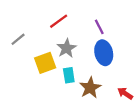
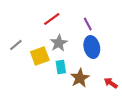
gray line: (18, 39) -> (16, 45), moved

